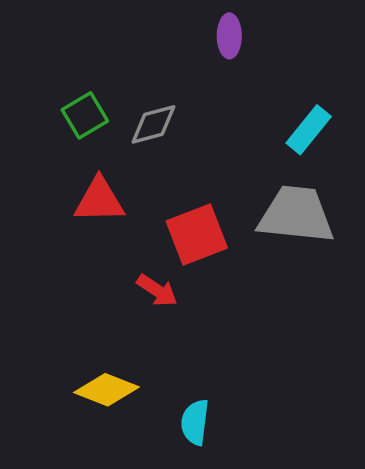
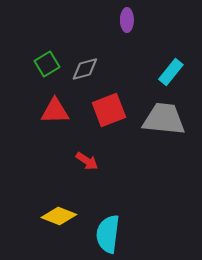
red square: (197, 234) -> (109, 110), moved
cyan semicircle: (195, 422) -> (108, 234), size x1.5

